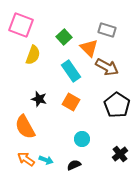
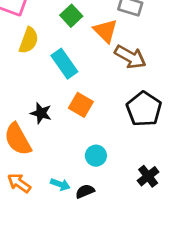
cyan rectangle: (71, 71) -> (64, 64), moved
black star: (39, 99) -> (41, 113), moved
cyan arrow: (46, 160) -> (60, 184), moved

